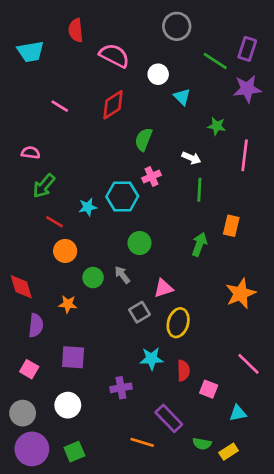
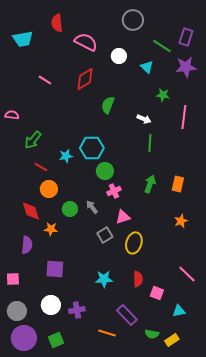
cyan triangle: (182, 97) -> (147, 67), moved
pink semicircle: (31, 153) -> (12, 115), moved
pink cross: (151, 177) -> (114, 191), moved
orange rectangle: (231, 226) -> (178, 184), moved
green circle: (140, 243) -> (105, 171), moved
red diamond: (21, 287) -> (31, 211), moved
orange star: (241, 293) -> (181, 221), size x0.6
cyan star: (151, 359) -> (104, 279), moved
pink square: (29, 369) -> (13, 279), moved, turned -32
purple cross: (121, 388) -> (77, 310), moved

